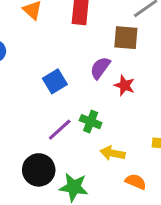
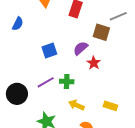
green cross: (91, 122) -> (67, 82), turned -32
black circle: (39, 170) -> (17, 94), moved

